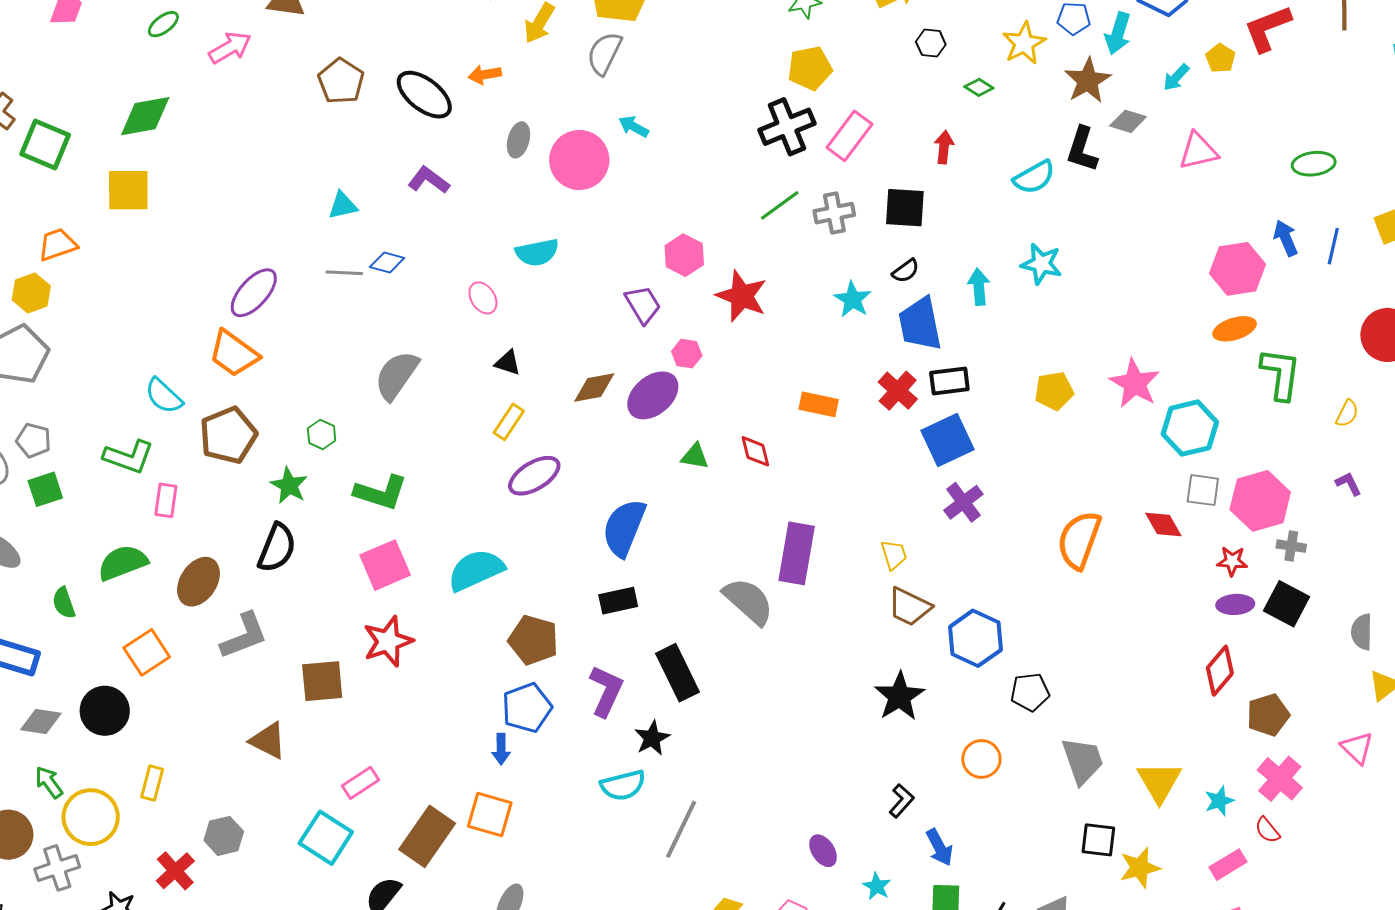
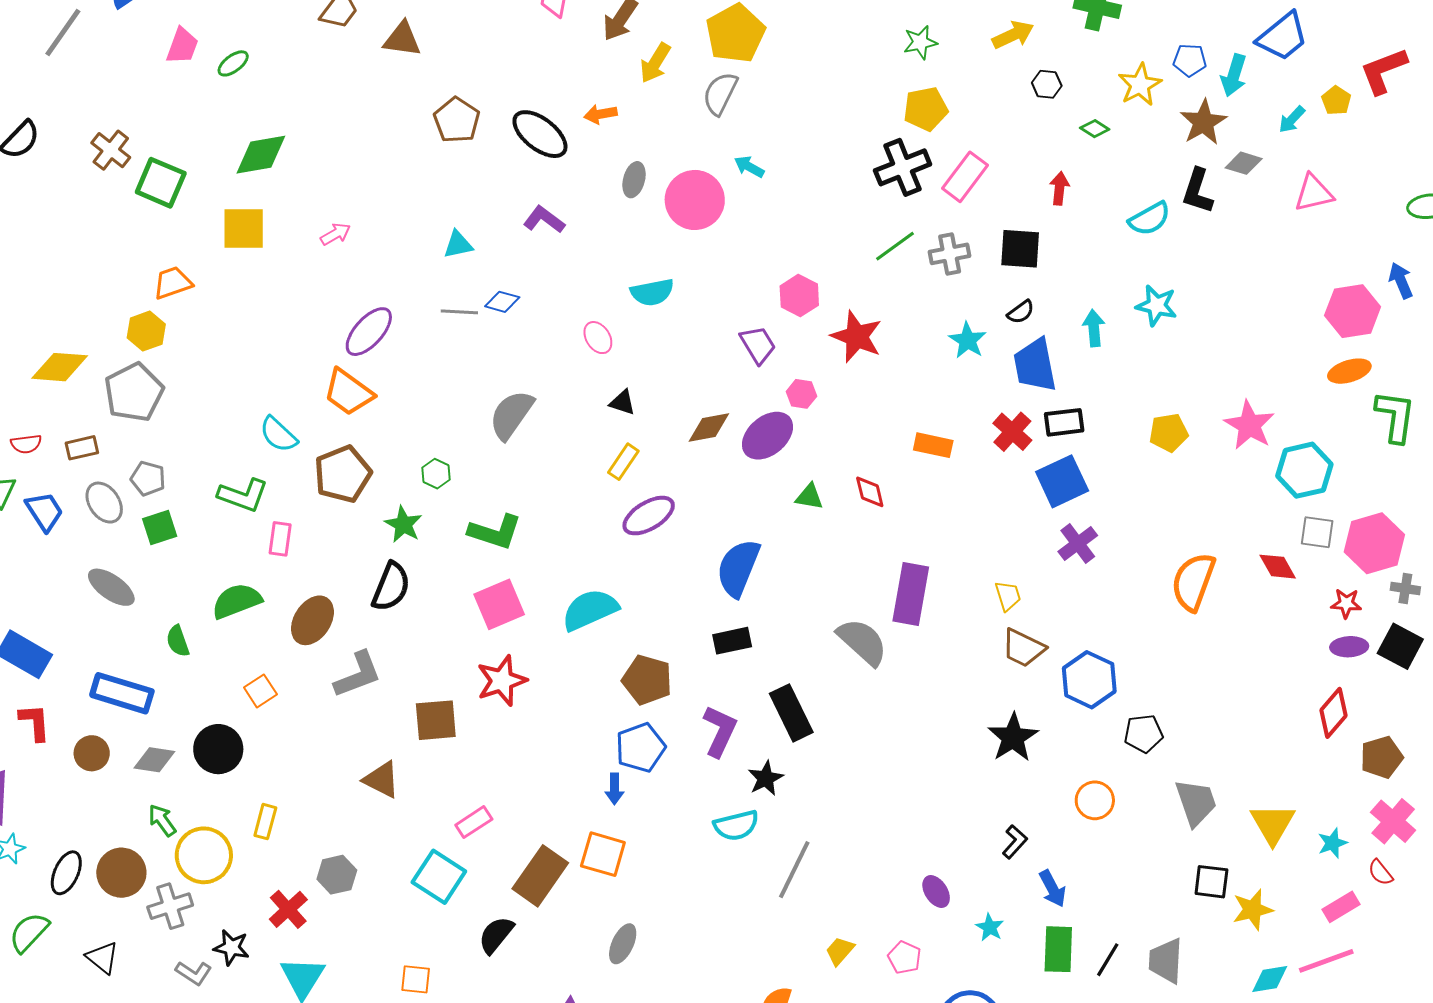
green ellipse: (163, 24) -> (233, 63), moved
pink arrow: (230, 48) -> (335, 234), moved, size x0.7
orange square: (147, 652) -> (260, 691), size x0.7

